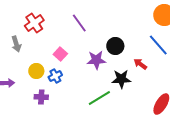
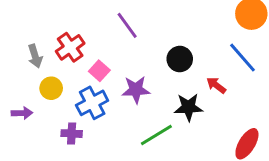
red cross: (34, 23) -> (70, 47), moved
purple star: (96, 60) -> (136, 90), moved
yellow circle: (36, 71) -> (51, 88), moved
blue cross: (55, 76) -> (92, 103), size x1.5

